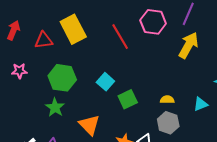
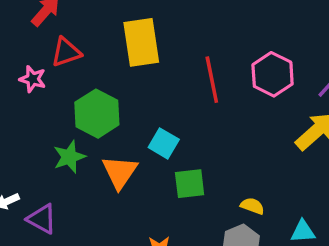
red triangle: (44, 40) -> (66, 52), moved, turned -30
cyan square: (105, 82) -> (164, 143), turned -30
orange triangle: (89, 125) -> (120, 172), moved

